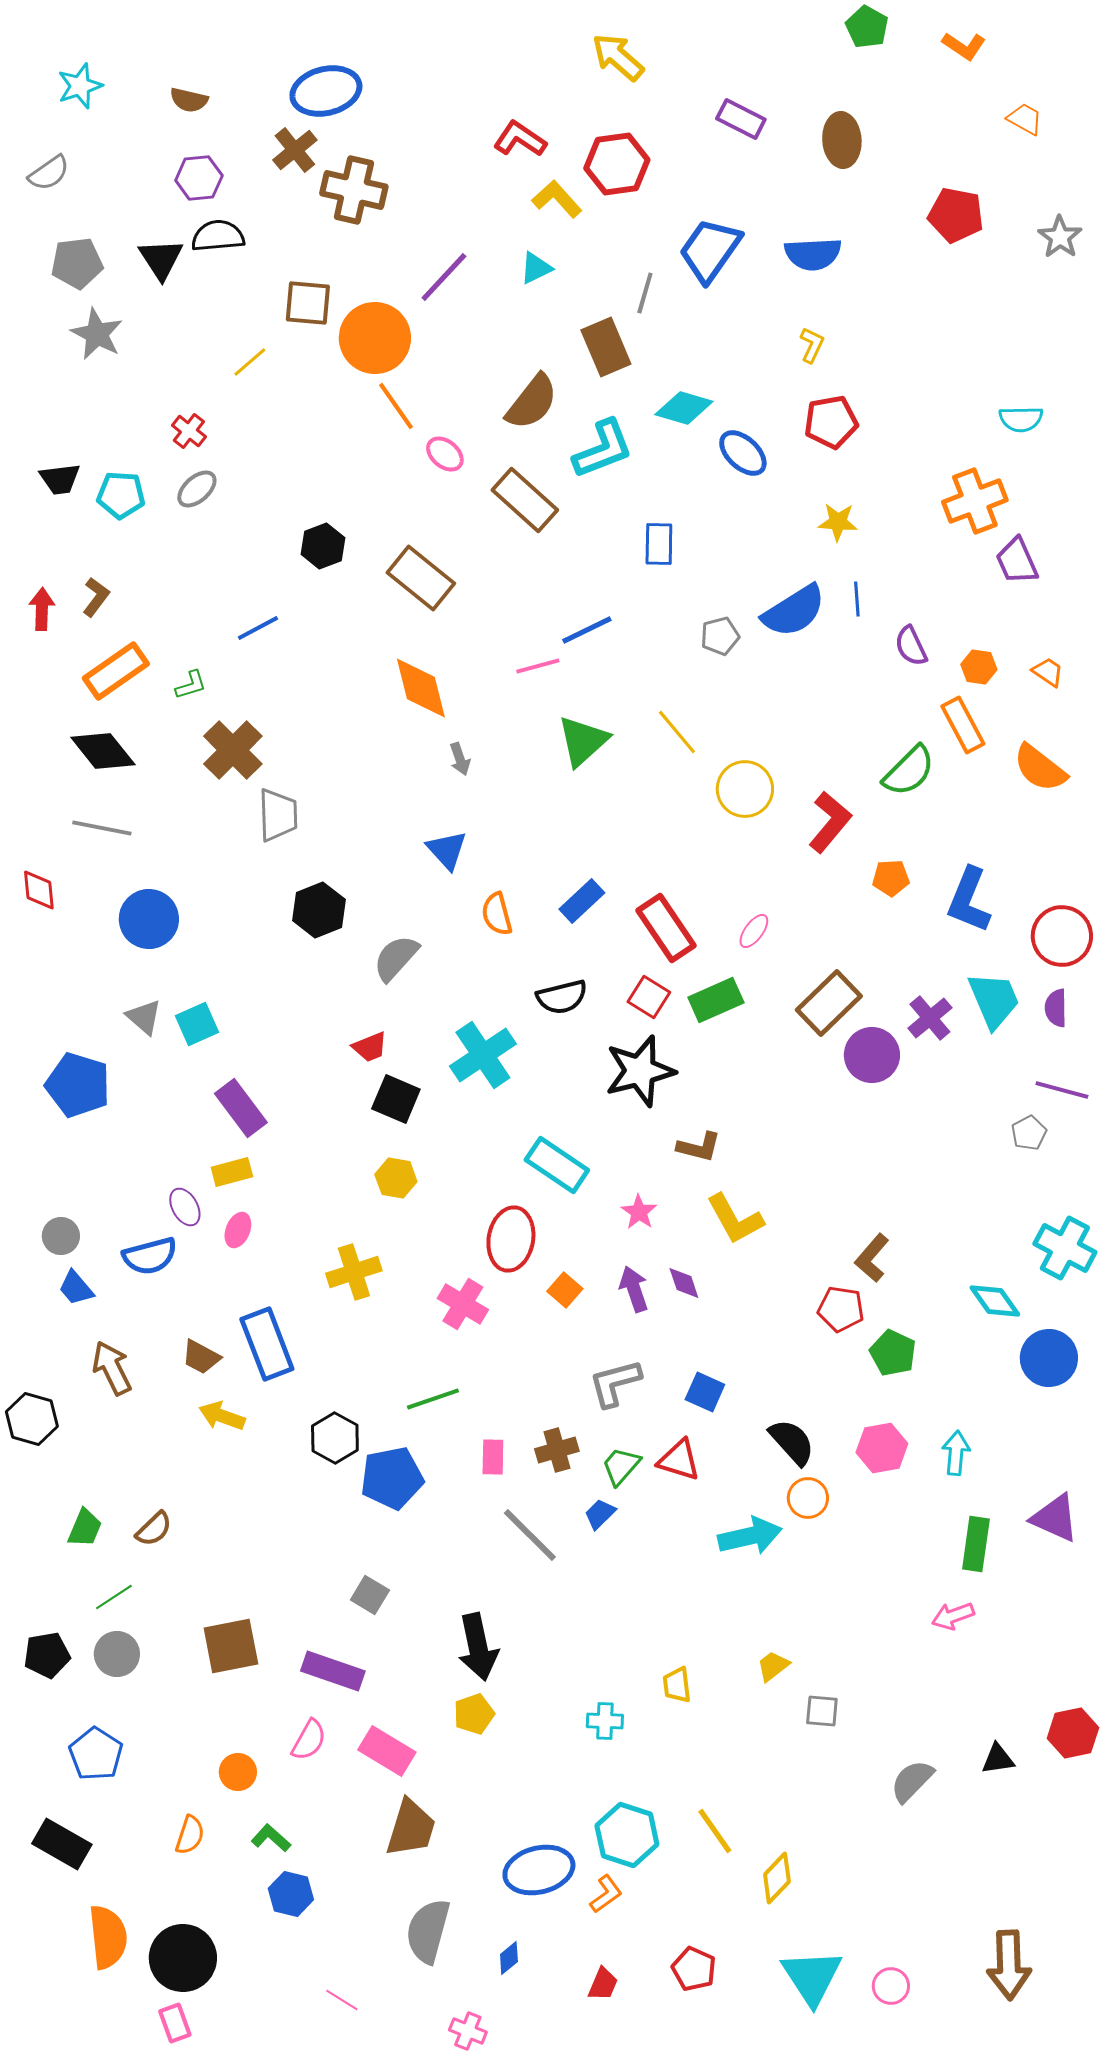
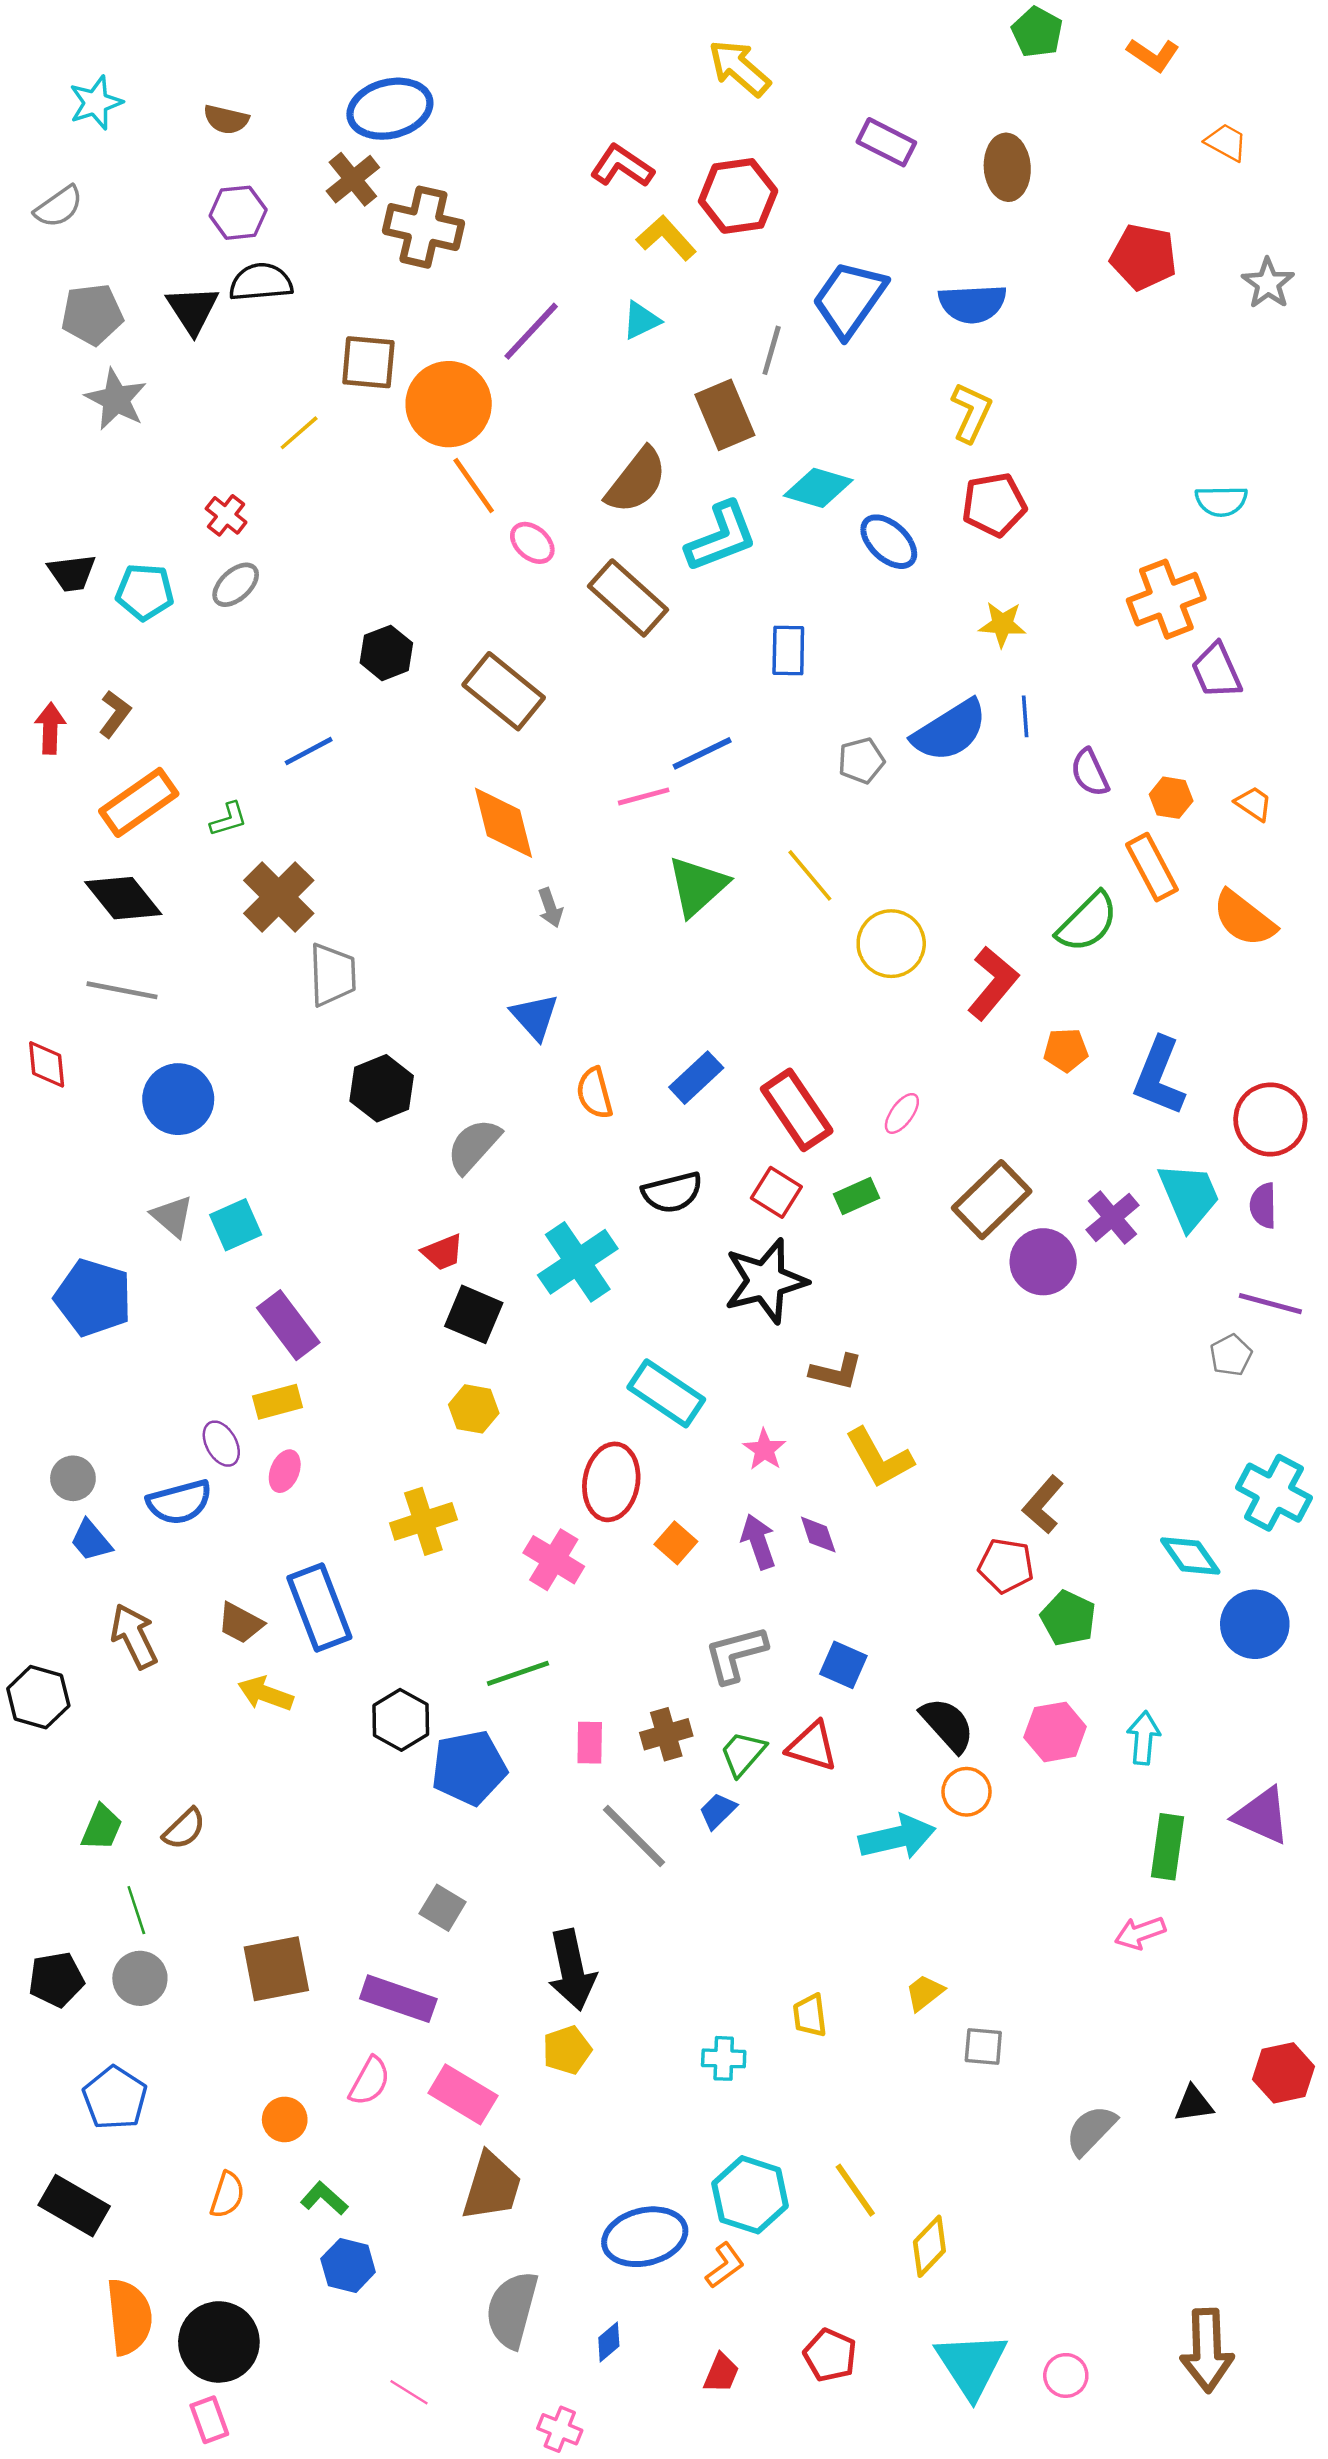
yellow L-shape: (812, 345) -> (971, 412), size x1.4
green rectangle: (716, 1000) -> (856, 1196), size x0.7
green line: (114, 1597) -> (136, 1910), turned -75

